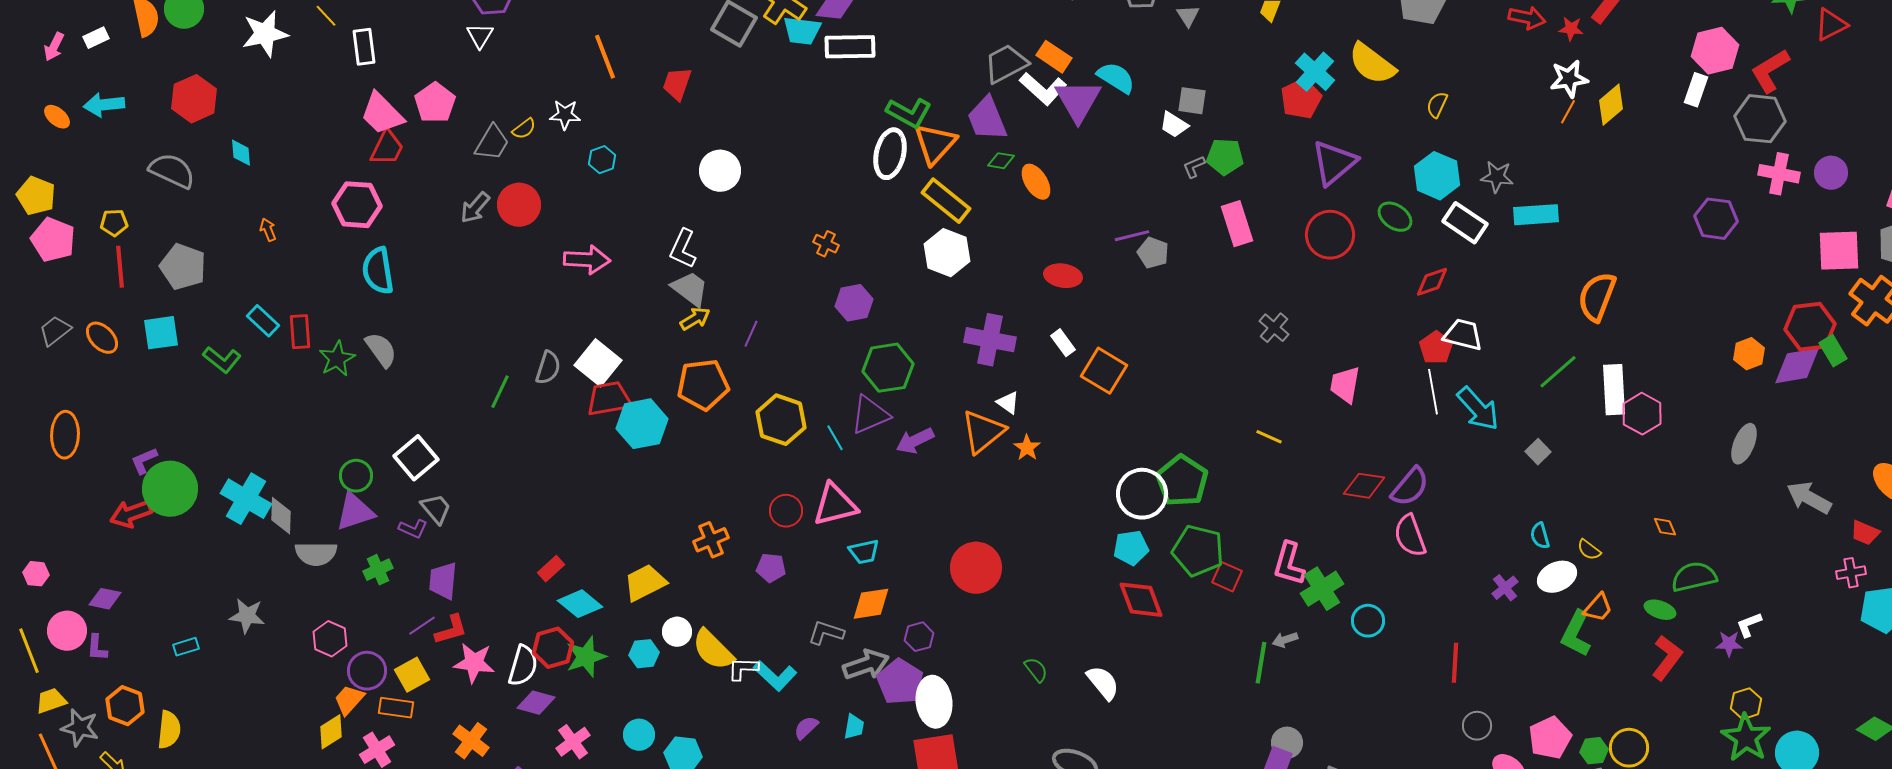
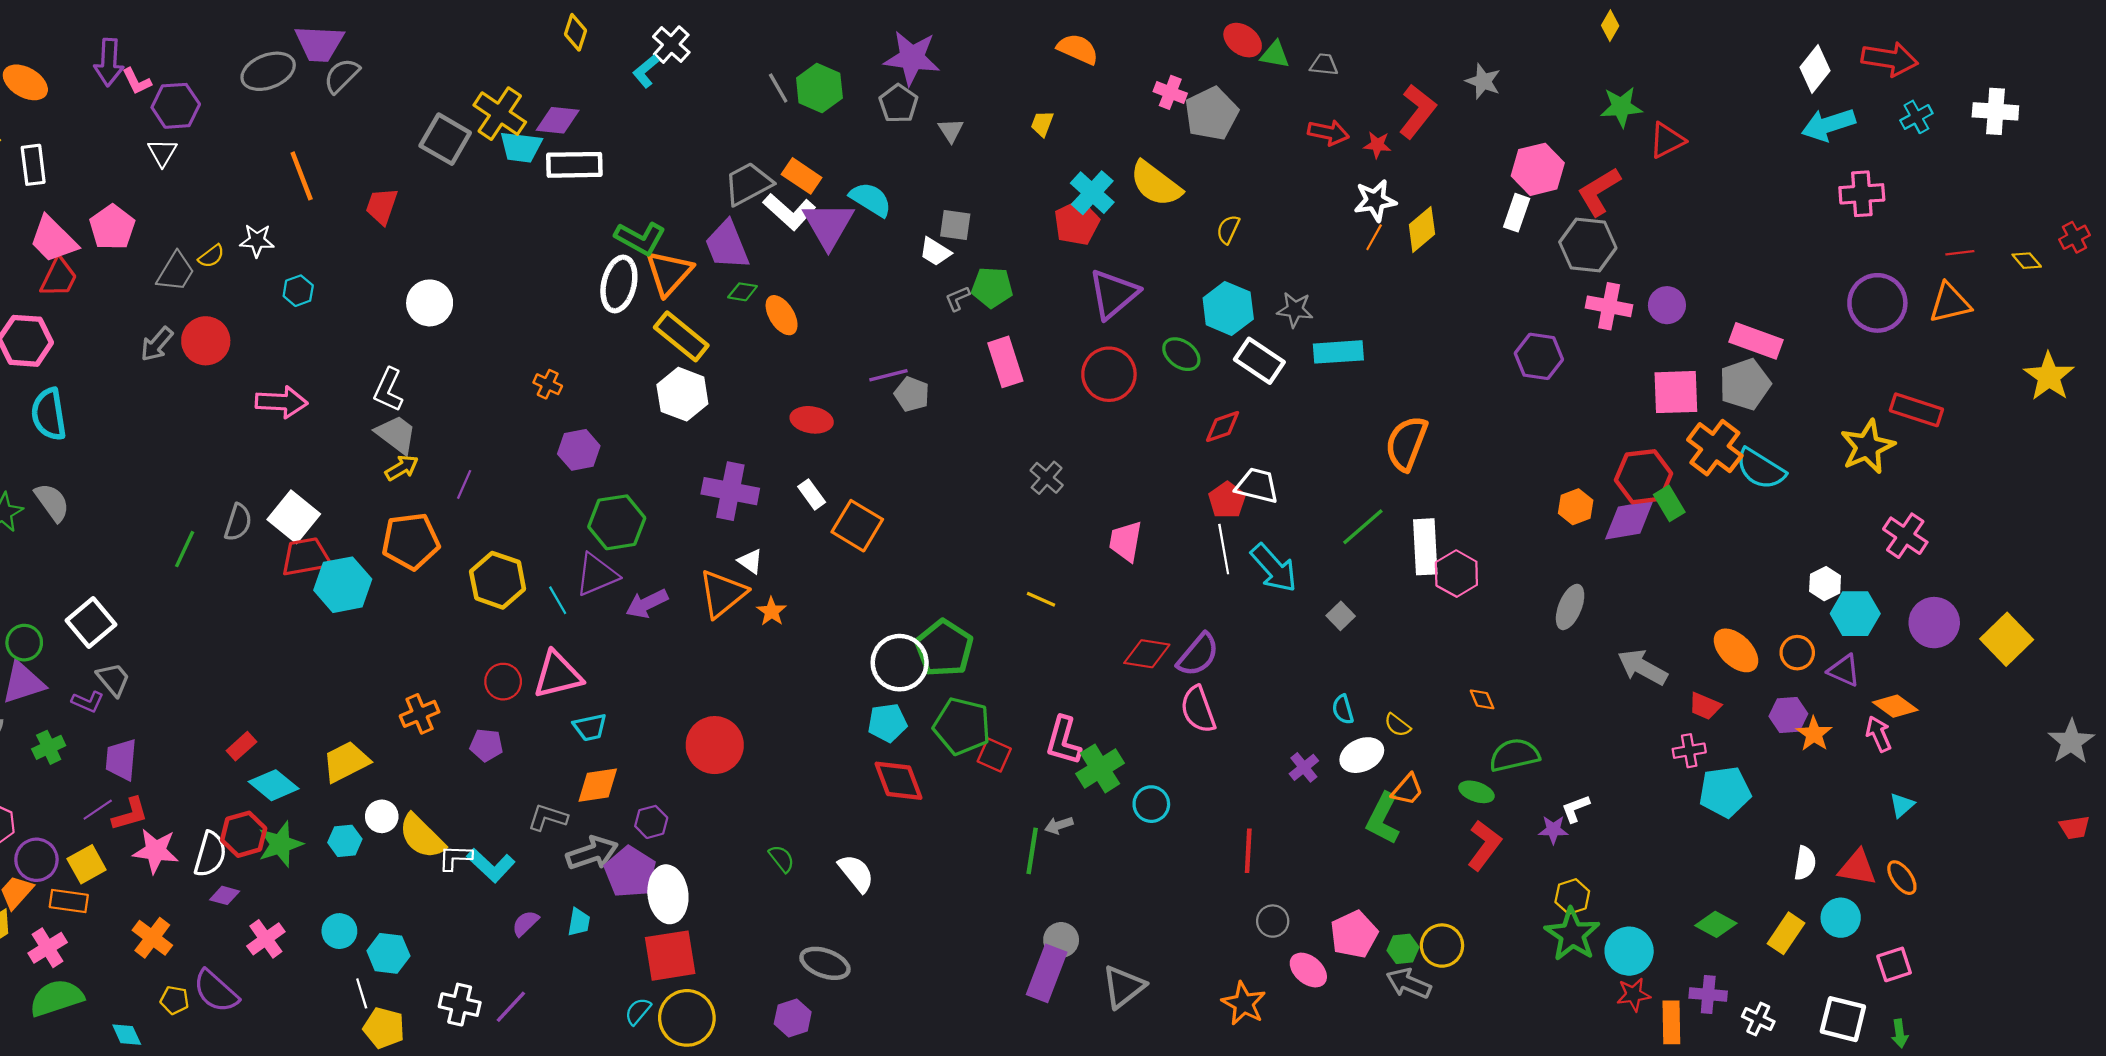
purple diamond: (536, 703) -> (225, 895), size x0.7

